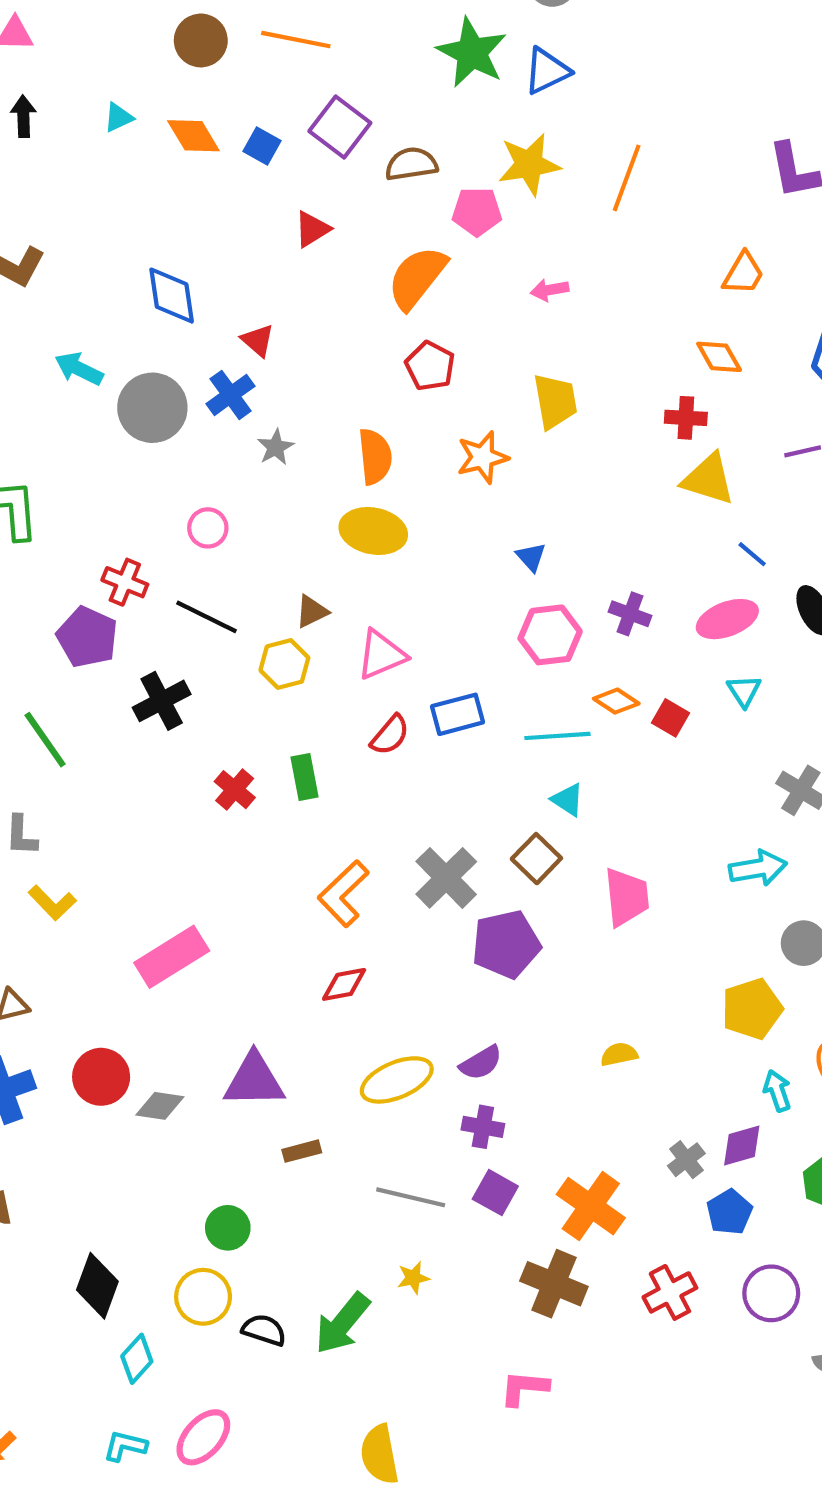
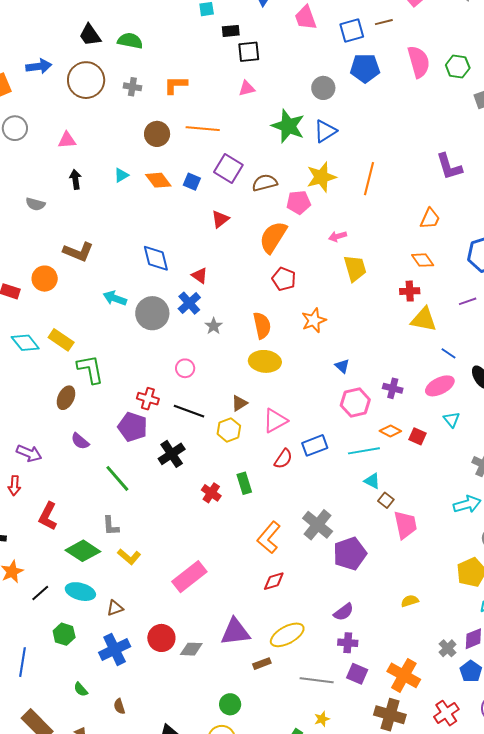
yellow trapezoid: (555, 401) -> (355, 268), moved
brown square: (536, 859) -> (386, 500), moved, size x0.7
yellow ellipse: (397, 1080) -> (287, 635), moved

